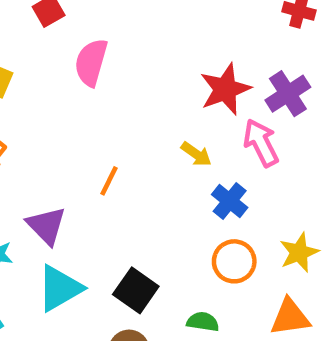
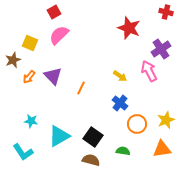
pink semicircle: (91, 62) -> (59, 35), moved, turned 30
red star: (225, 89) -> (129, 28), moved, turned -30
blue cross: (230, 201) -> (120, 103), moved
purple triangle: (46, 226) -> (53, 76), moved

